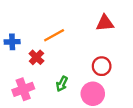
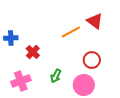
red triangle: (105, 23) -> (95, 21), turned 42
orange line: (54, 35) -> (71, 32), moved

